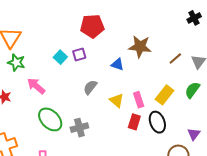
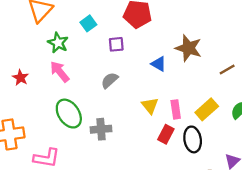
cyan square: (60, 57) -> (88, 23), moved
green star: (16, 63) -> (58, 43), moved
gray semicircle: (90, 87) -> (110, 80), moved

